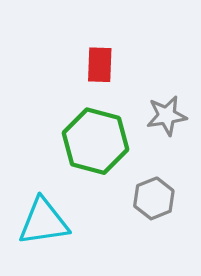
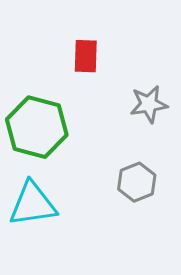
green hexagon: (96, 141) -> (37, 127), moved

